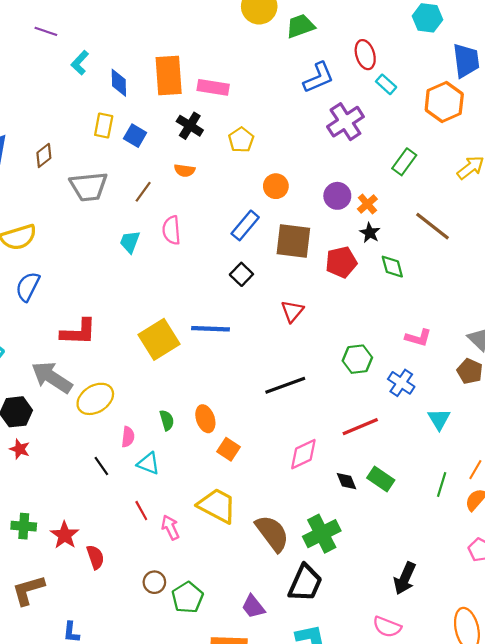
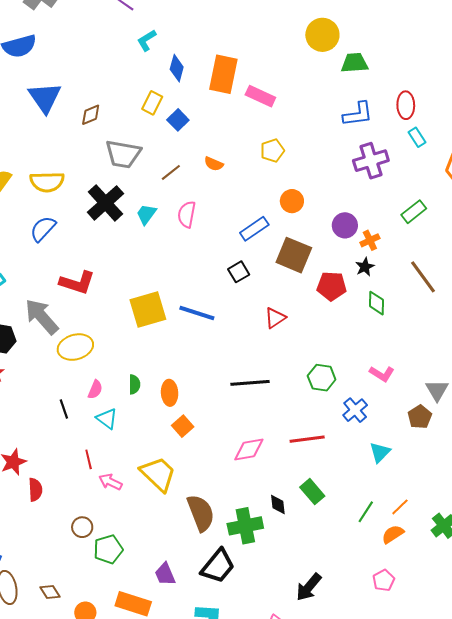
black cross: (190, 126) -> (106, 203), moved, size x1.5
black diamond: (347, 481) -> (278, 504), moved
pink arrow: (170, 527) -> (110, 482), turned -55

